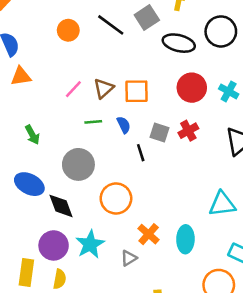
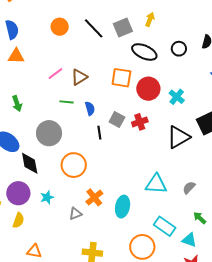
black circle: (221, 31) -> (179, 49), size x0.6
orange square: (137, 91) -> (121, 78), moved
cyan star: (90, 244) -> (47, 197), size x0.6

